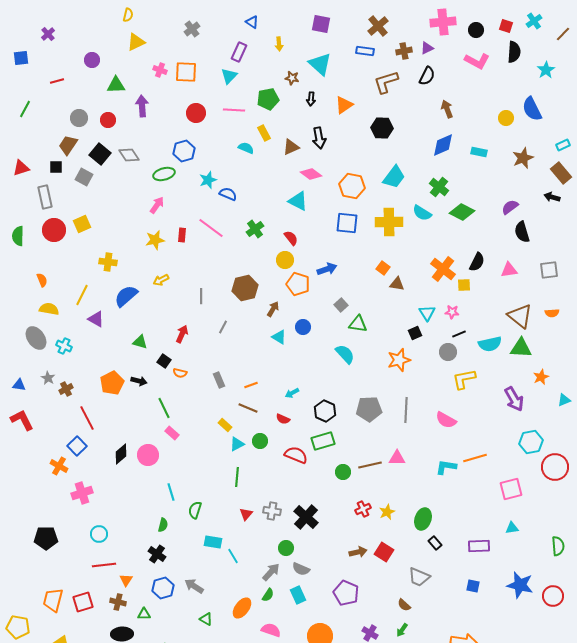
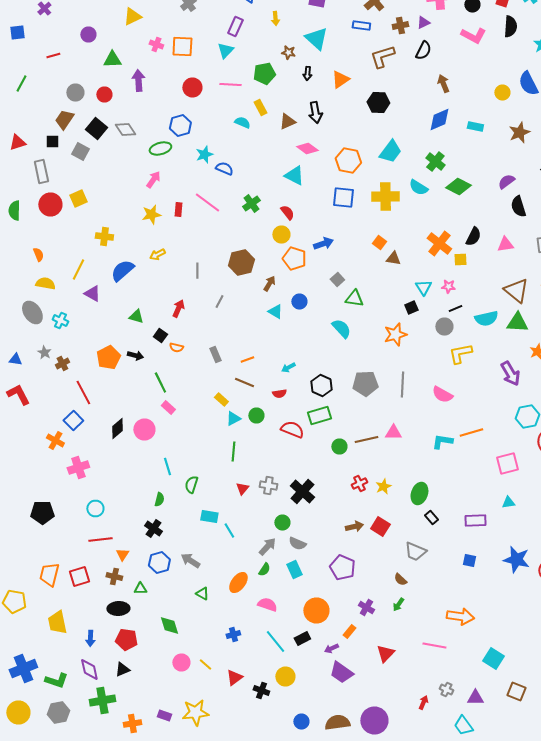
red semicircle: (283, 419) -> (279, 394), turned -32

